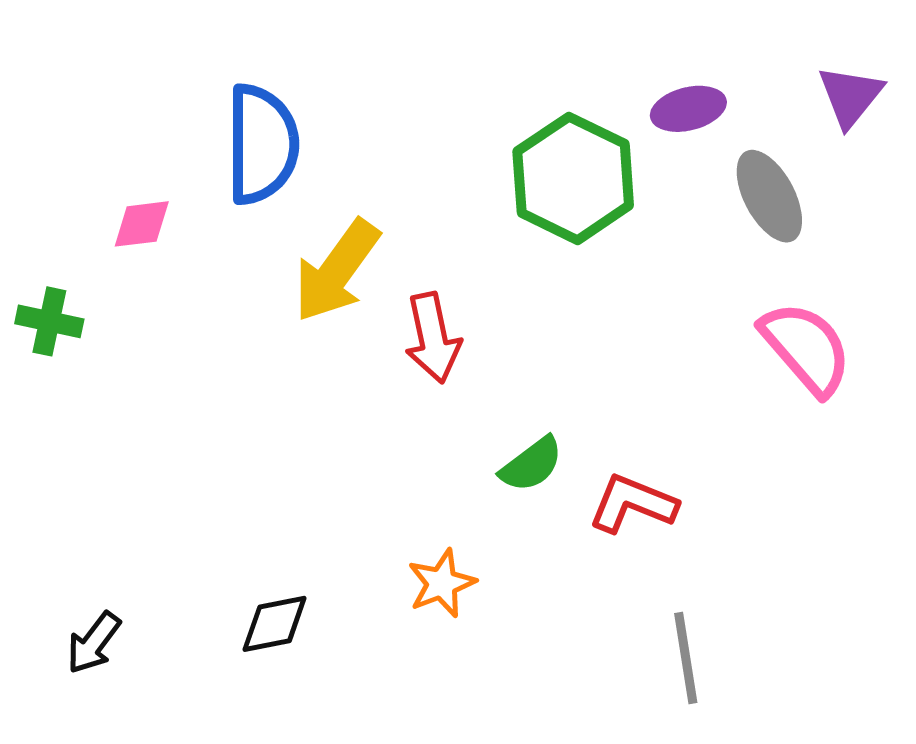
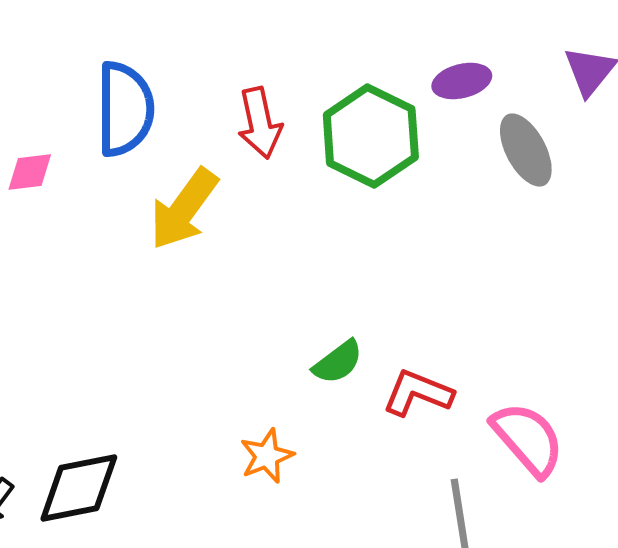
red arrow: (433, 338) -> (260, 123), moved
pink semicircle: (806, 348) -> (528, 439), moved
black diamond: (275, 624) -> (79, 488), moved, size x1.5

